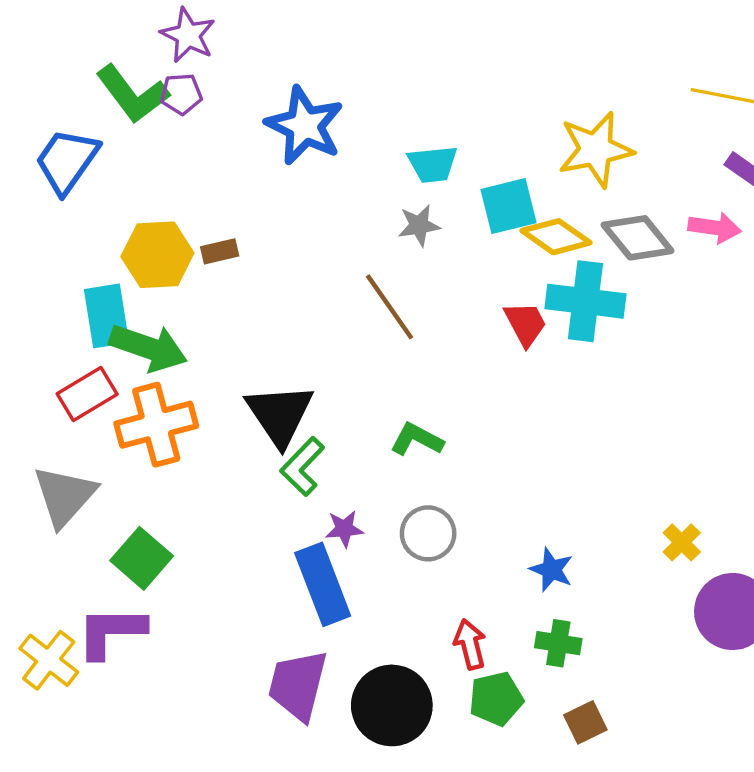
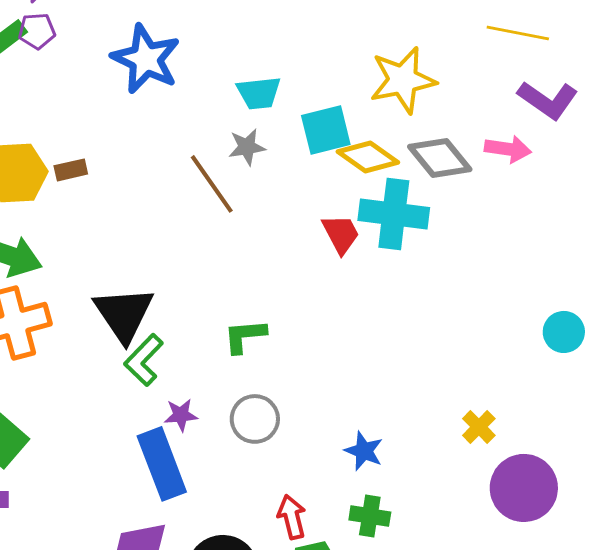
brown line: (390, 307) -> (212, 184), moved
green L-shape: (417, 439) -> (245, 336), turned -33

